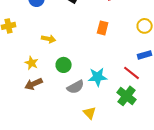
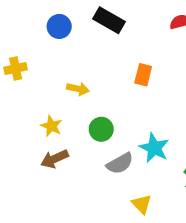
orange rectangle: (103, 28) -> (143, 75), moved
cyan star: (98, 77) -> (154, 148), turned 30

